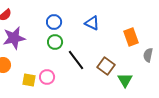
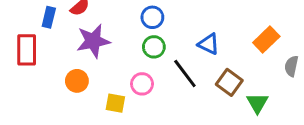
blue triangle: (92, 23) -> (209, 44), moved
orange rectangle: (131, 37) -> (266, 39), turned 66
pink circle: (47, 77) -> (142, 84), moved

